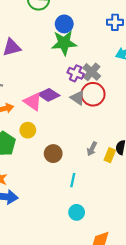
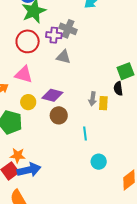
red circle: (93, 94) -> (28, 41), moved
purple diamond: (49, 95) -> (52, 95), moved
yellow rectangle: (110, 155) -> (103, 103), moved

